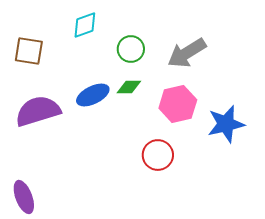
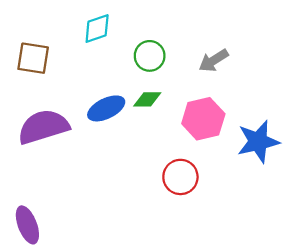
gray arrow: (187, 53) -> (214, 60), size x0.7

